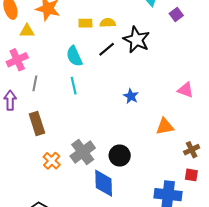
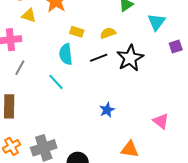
yellow rectangle: (85, 23) -> (77, 32), moved
yellow semicircle: (108, 23) -> (108, 33), turned -35
cyan line: (74, 86) -> (56, 82), turned -48

